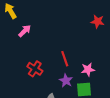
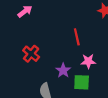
red line: (65, 59) -> (77, 37), moved

